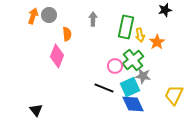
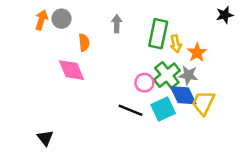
black star: (165, 10) -> (225, 15), moved
pink diamond: (57, 56) -> (72, 70), turned -45
gray star: (143, 76) -> (188, 75), moved
yellow trapezoid: (174, 95) -> (203, 103), moved
blue diamond: (133, 104) -> (183, 95), moved

